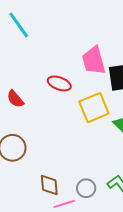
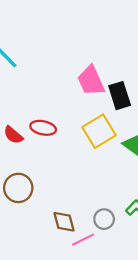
red ellipse: (59, 83) -> (43, 128), moved

